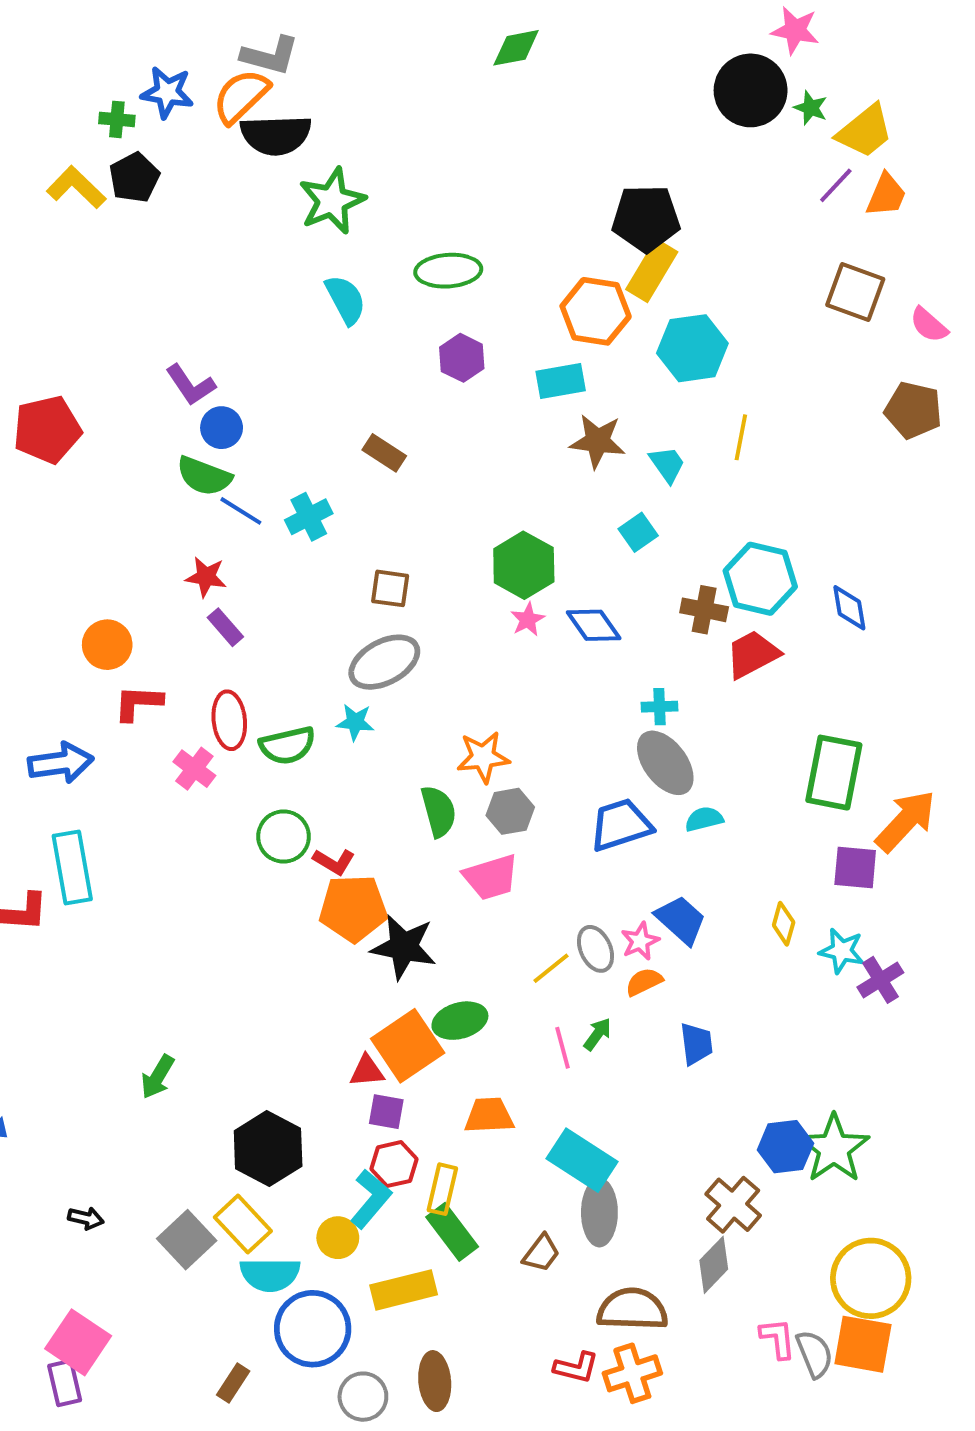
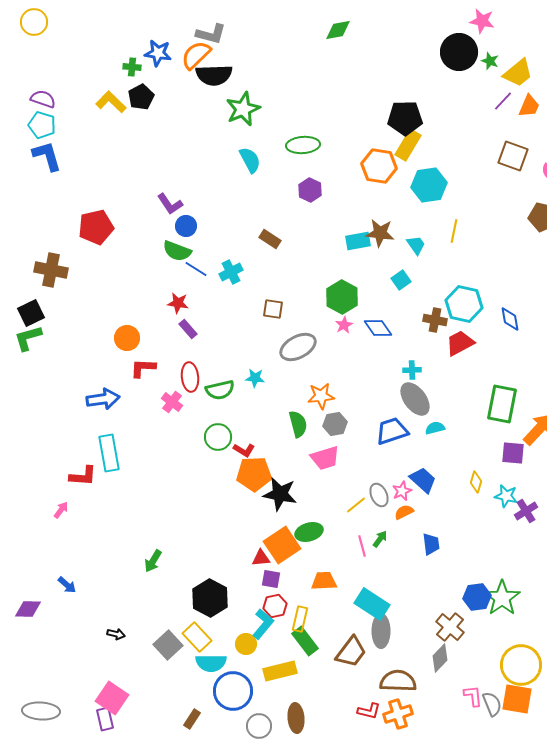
cyan rectangle: (561, 381) -> (358, 241), moved
gray ellipse: (384, 662) -> (298, 347), moved
brown trapezoid: (541, 1253) -> (351, 652), size x1.6

